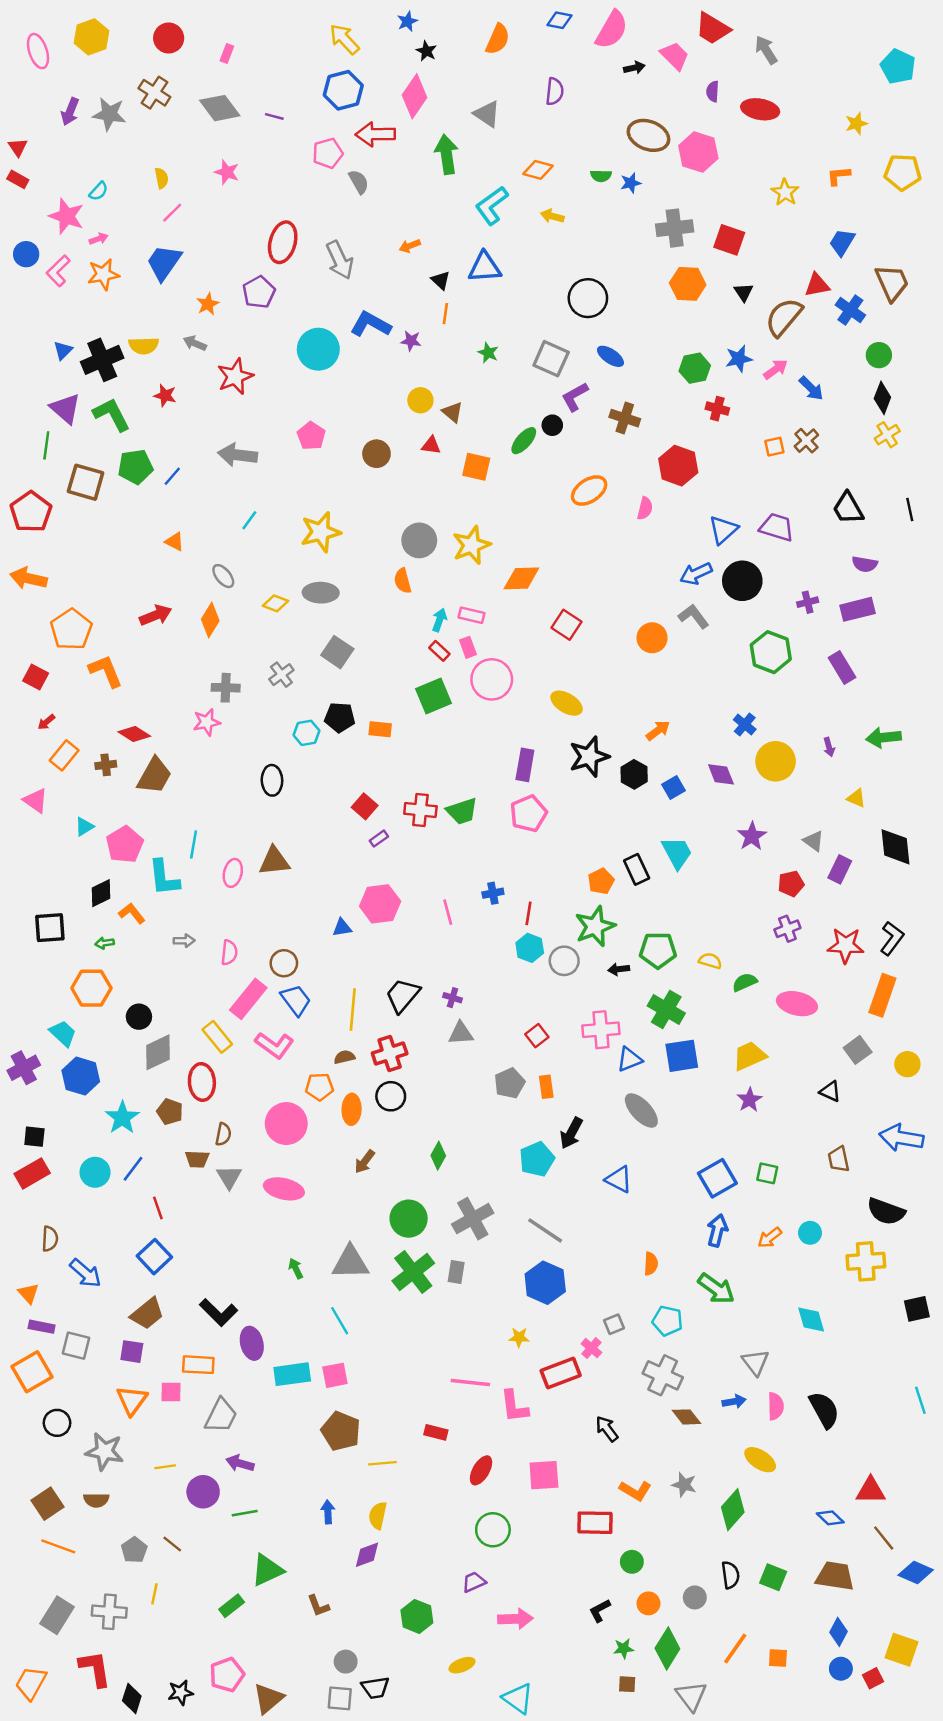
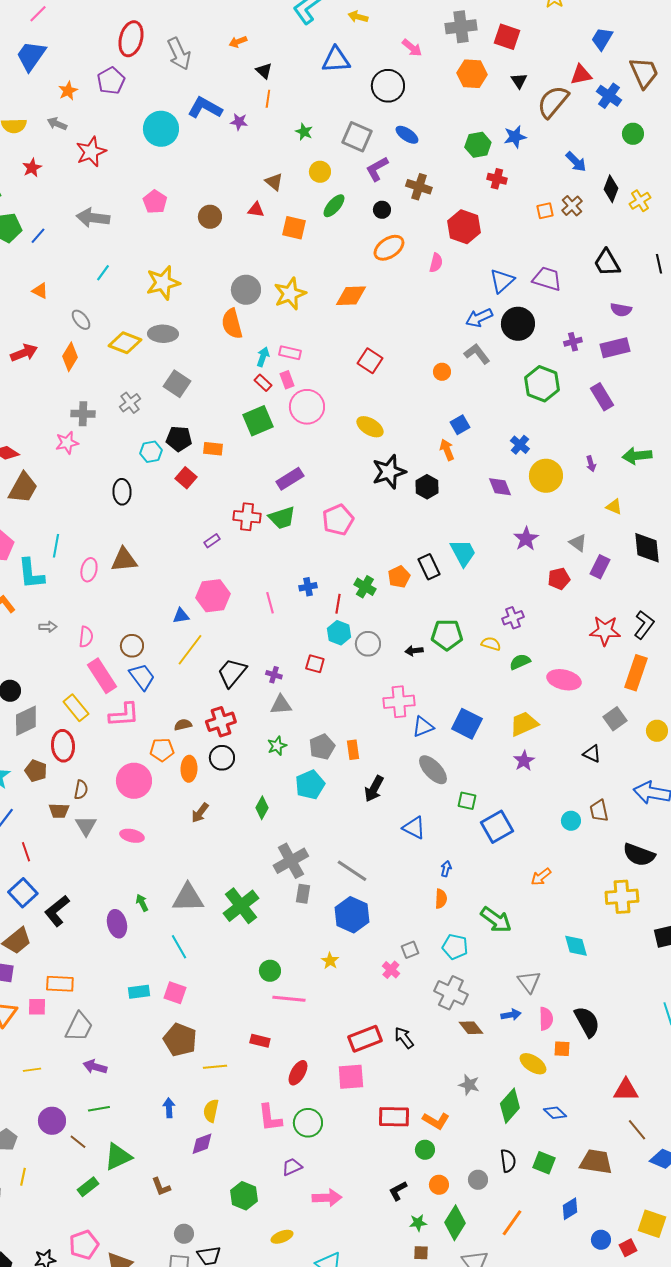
blue triangle: (485, 267) -> (336, 60), moved
pink arrow: (776, 369) -> (412, 48), moved, turned 75
red star: (165, 396) -> (32, 168), turned 30
black diamond: (882, 398) -> (611, 189), moved
yellow circle: (420, 400) -> (320, 172), moved
black circle: (552, 425) -> (382, 210), moved
orange diamond: (521, 578) -> (351, 296), moved
orange semicircle: (403, 581) -> (232, 324), size x1.4
yellow diamond: (276, 603) -> (125, 343), size x1.5
orange circle: (652, 638) -> (442, 372), size x0.7
orange arrow: (658, 730) -> (447, 450), turned -75
purple rectangle: (525, 765) -> (290, 479), moved, turned 48
blue square: (673, 787) -> (460, 425), moved
red square: (365, 806) -> (186, 478), moved
green star: (595, 926) -> (277, 746), moved, size x0.6
purple cross: (787, 929) -> (513, 618), moved
pink rectangle: (248, 999) -> (102, 676), turned -72
yellow line: (353, 1010) -> (190, 650), moved, turned 32
green cross: (666, 1010) -> (365, 587), moved, size x0.7
red square: (537, 1036) -> (315, 664), moved, turned -36
pink L-shape: (274, 1045) -> (124, 715), turned -40
blue square: (682, 1056) -> (467, 724), turned 36
cyan pentagon: (537, 1159) -> (310, 785), moved
green square: (767, 1173) -> (467, 801), moved
pink ellipse: (284, 1189) -> (132, 836), size x0.7
green circle: (409, 1219) -> (270, 971), moved, size x0.7
blue arrow: (717, 1230) -> (446, 869), moved, size x0.6
cyan circle: (810, 1233) -> (571, 821), moved
gray rectangle: (456, 1272) -> (303, 894), moved
black L-shape: (219, 1312) -> (57, 911), moved, turned 96
yellow star: (519, 1337) -> (330, 961), turned 30
purple ellipse: (252, 1343) -> (117, 924), moved
red rectangle: (561, 1373) -> (365, 1039), moved
cyan rectangle: (292, 1374) -> (139, 992), size x0.7
pink square: (335, 1375) -> (175, 993), turned 30
pink L-shape: (514, 1406) -> (270, 1118), moved
orange L-shape: (635, 1491) -> (436, 1121), moved
purple circle: (203, 1492) -> (52, 1121), moved
blue diamond: (830, 1518) -> (555, 1113), moved
brown line: (172, 1544) -> (78, 1142), moved
blue diamond: (839, 1632) -> (570, 1209), moved, turned 30
orange square: (778, 1658) -> (562, 1049), moved

